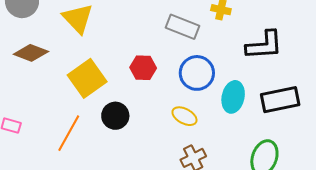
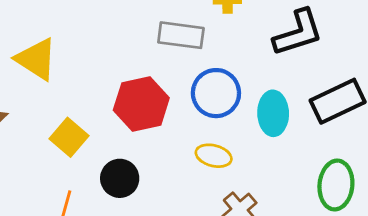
red hexagon: (143, 68) -> (141, 104), size x1.5
yellow square: (87, 78) -> (69, 137), size x0.7

